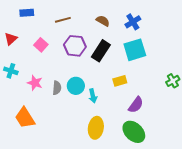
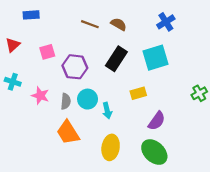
brown line: (63, 20) -> (90, 24), moved, turned 35
blue cross: (133, 22) -> (166, 22), moved
pink square: (41, 45) -> (47, 52), turned 32
purple hexagon: (75, 46) -> (75, 67), moved
orange trapezoid: (25, 118) -> (68, 132), moved

